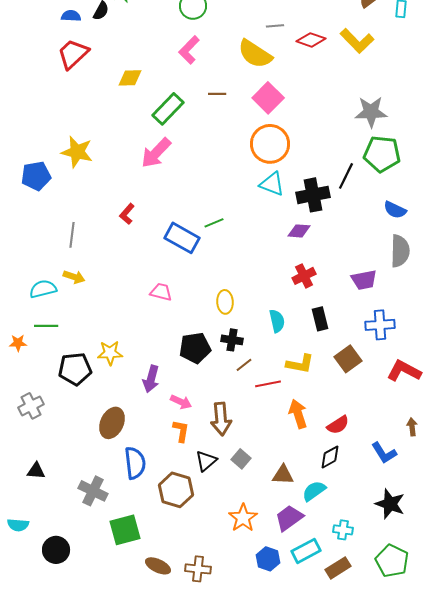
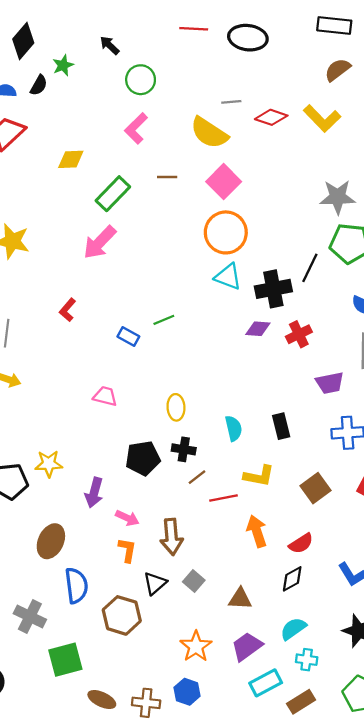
blue rectangle: (182, 238) -> (128, 336), size x0.6
red cross: (304, 276) -> (299, 334), moved
brown square: (348, 359) -> (315, 488), moved
cyan semicircle: (314, 491) -> (293, 629), moved
blue hexagon: (268, 559) -> (187, 692), moved

